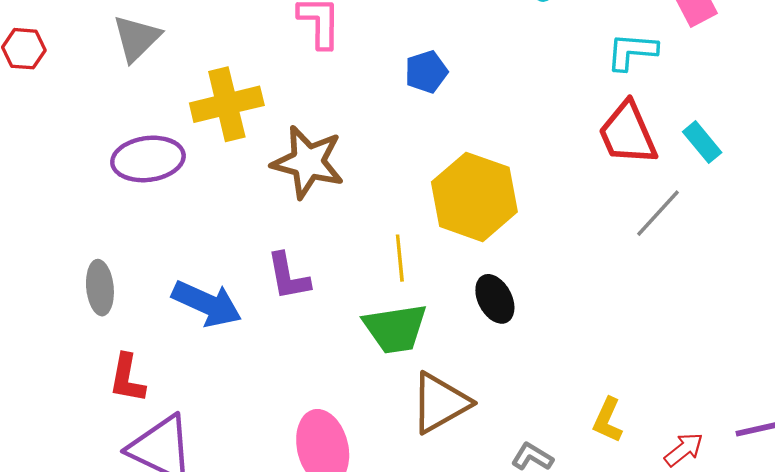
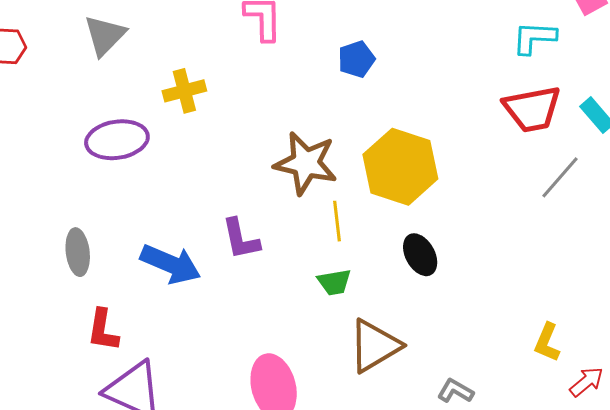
yellow cross: (227, 104) -> (184, 91), size x0.7
red trapezoid: (628, 133) -> (532, 109), turned -76
brown star: (308, 162) -> (306, 163), moved
green trapezoid: (395, 329) -> (334, 282), size x0.6
yellow L-shape: (608, 420) -> (547, 342), moved

